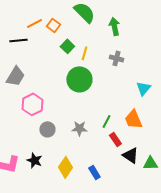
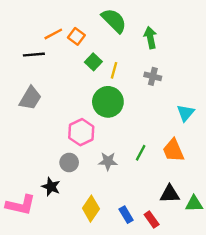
pink hexagon: (32, 104) -> (81, 132), moved
red rectangle: (115, 139) -> (152, 219), moved
black triangle: (130, 155) -> (170, 194), turned -36
black star: (34, 160) -> (51, 187), moved

